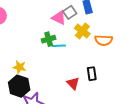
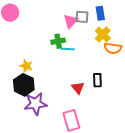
gray square: (70, 12) -> (82, 17), turned 32
pink triangle: (59, 18) -> (71, 21), turned 42
yellow cross: (82, 31) -> (103, 34), moved

